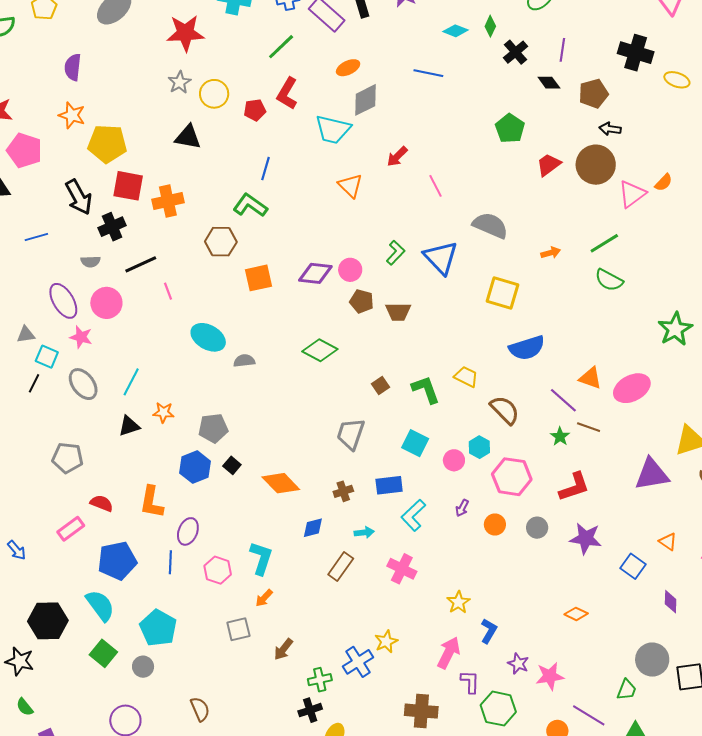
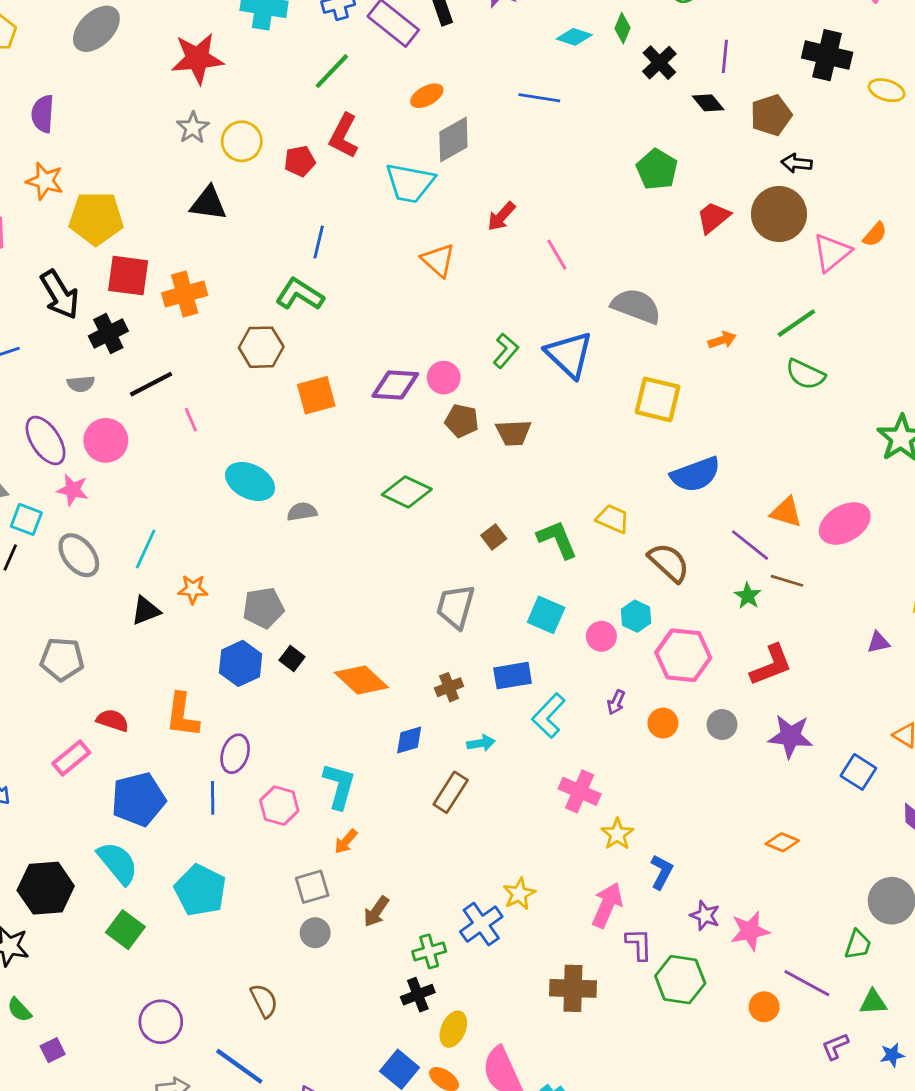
purple triangle: (652, 474) -> (878, 642), size x0.5
pink cross: (402, 569) -> (580, 791), moved
gray circle: (143, 667) -> (315, 933), moved

